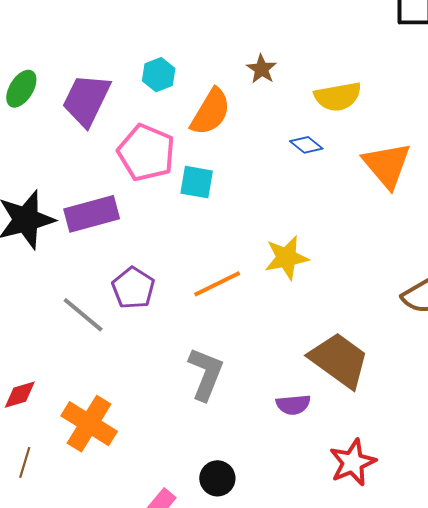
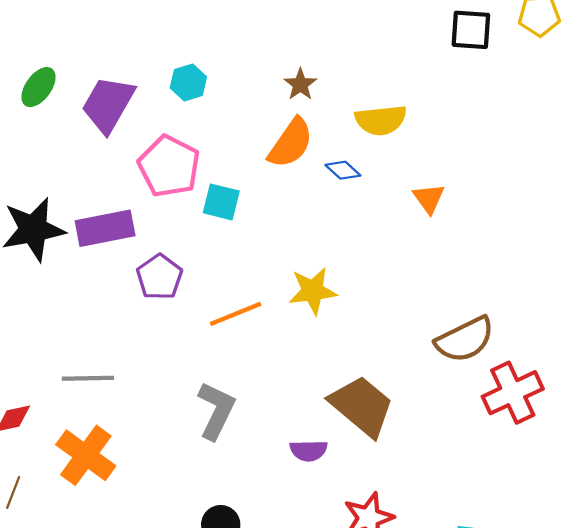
orange semicircle: (211, 112) -> (291, 143), moved
orange triangle: (387, 165) -> (429, 198), size x0.6
purple pentagon: (133, 288) -> (159, 277), moved
gray line: (83, 315) -> (88, 378), moved, turned -45

